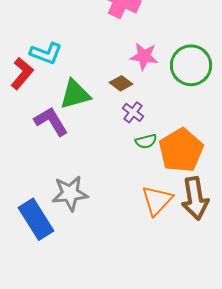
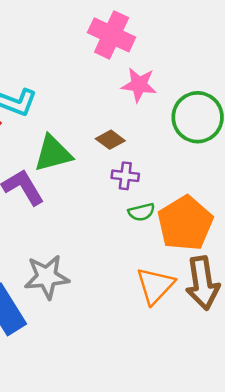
pink star: (144, 56) -> (139, 85), moved
purple cross: (133, 112) -> (125, 176), turned -30

